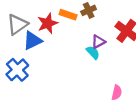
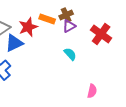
purple triangle: (98, 42) -> (69, 26), moved

